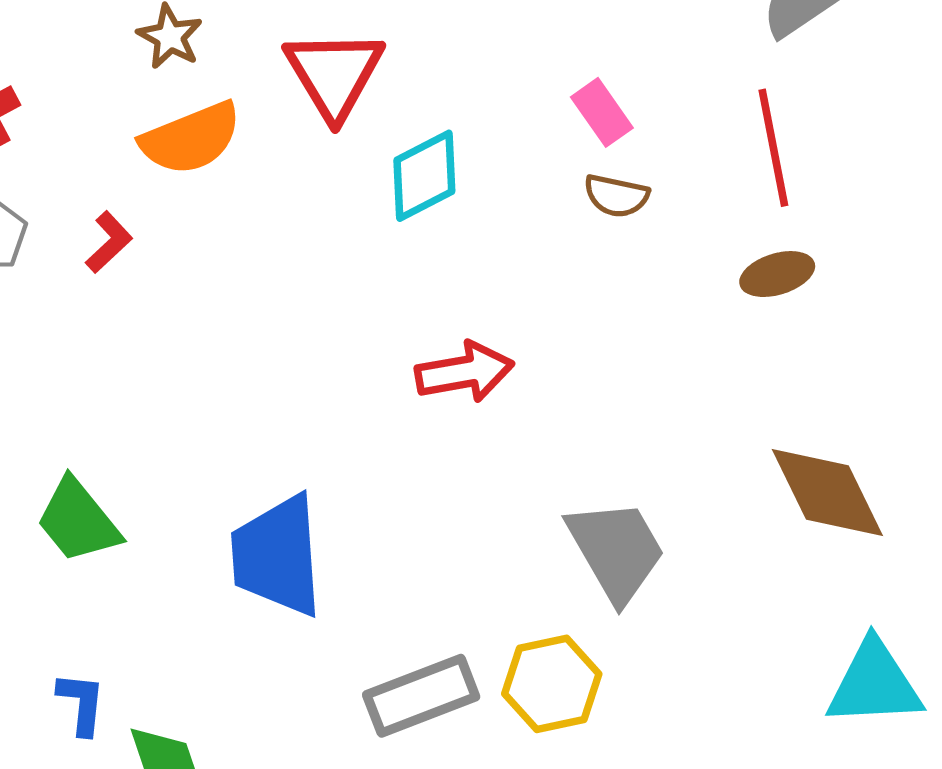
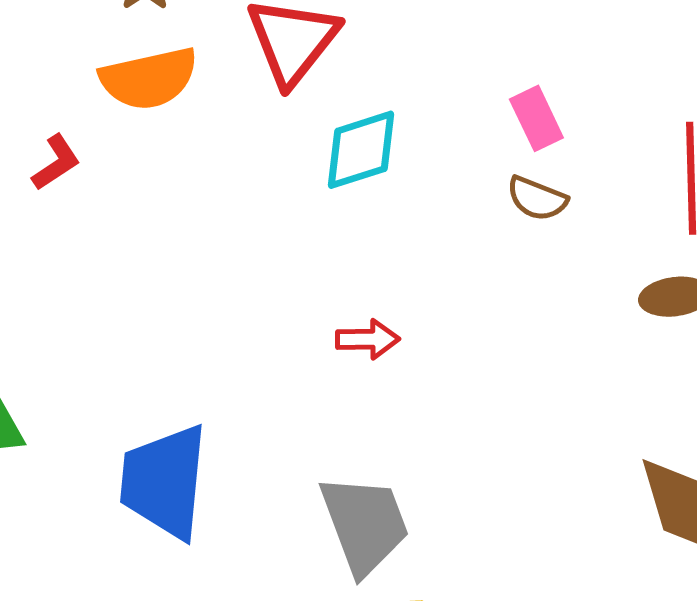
red arrow: (464, 372) -> (368, 339), size x0.7
gray trapezoid: (616, 550) -> (365, 524), moved

